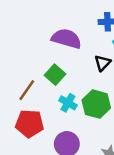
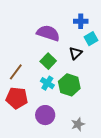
green square: (55, 75) -> (48, 61), moved

